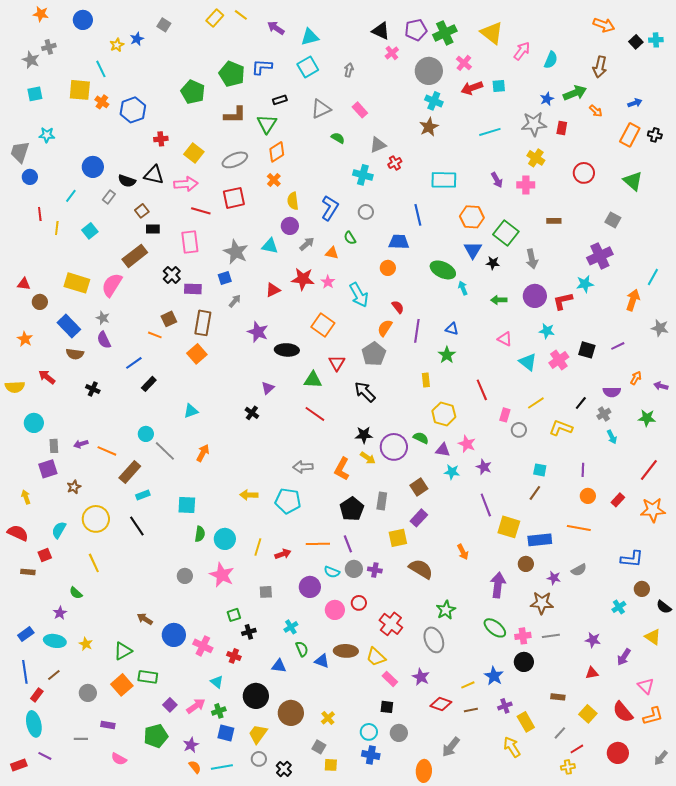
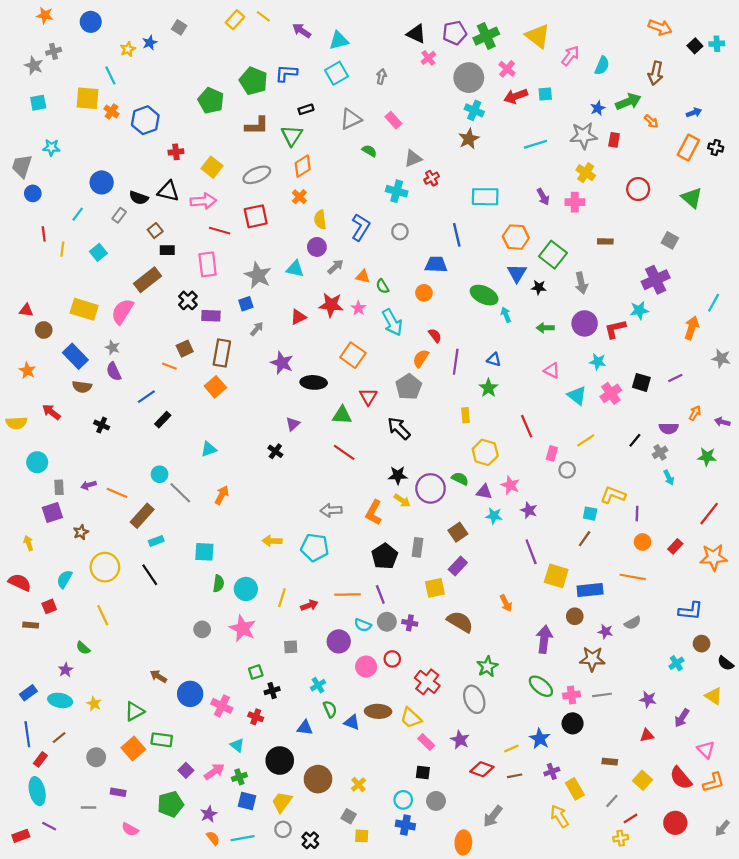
green semicircle: (350, 238) -> (382, 286), moved
yellow L-shape: (561, 428) -> (613, 495), moved

